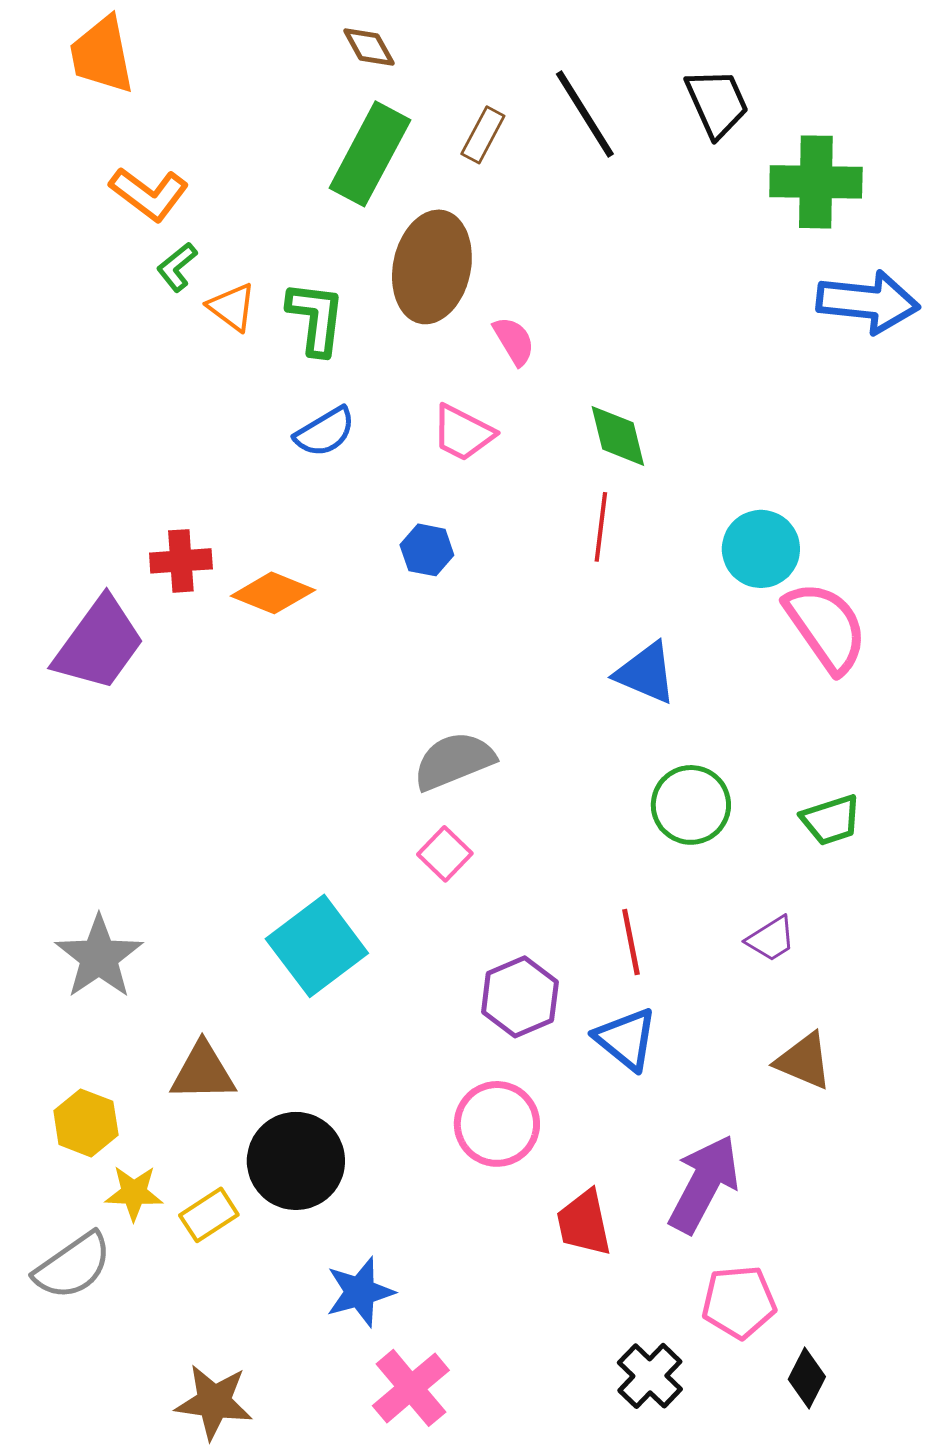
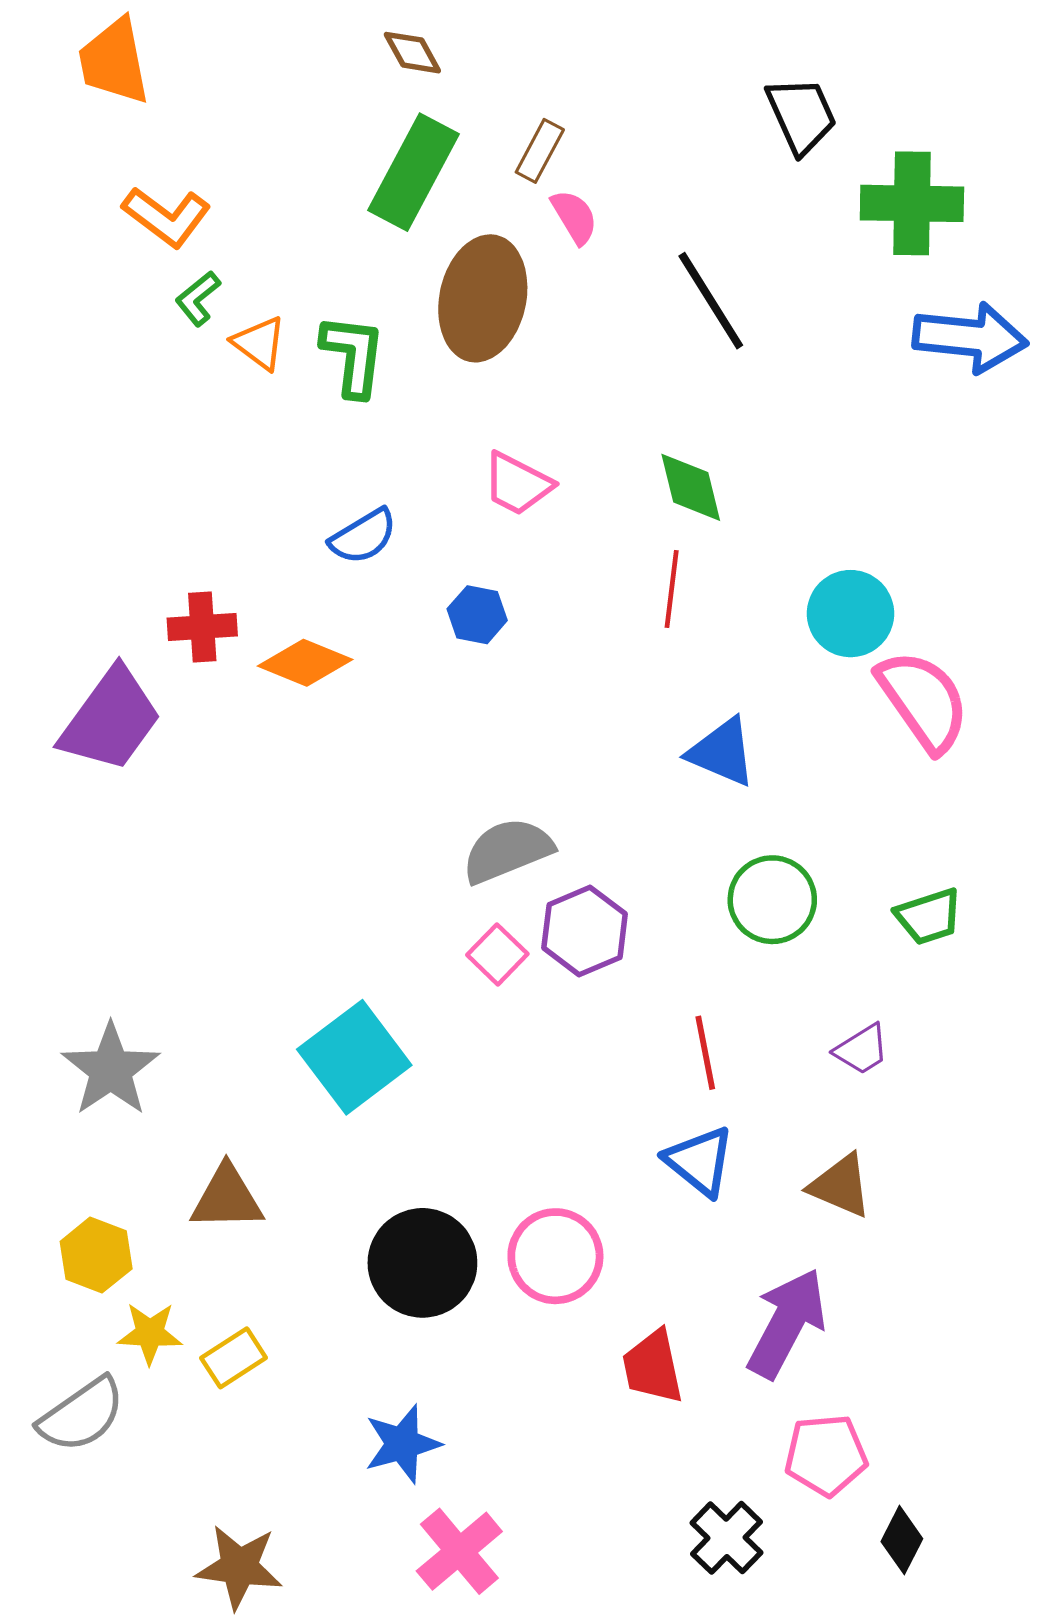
black line: (585, 114) -> (711, 301), moved
pink semicircle: (514, 341) -> (574, 217), moved
blue semicircle: (325, 432) -> (363, 536), moved
purple hexagon: (520, 997) -> (585, 931), moved
brown triangle: (804, 1061) -> (840, 1186), moved
black circle: (296, 1161) -> (422, 1263), moved

